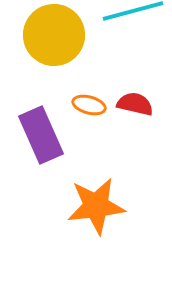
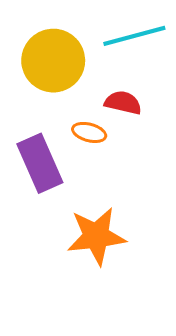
red semicircle: (135, 104) -> (123, 103), moved

